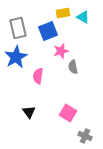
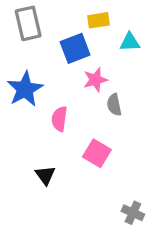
cyan triangle: (83, 17) -> (130, 42), moved, turned -32
gray rectangle: (18, 28) -> (28, 23), moved
pink square: (68, 113) -> (97, 153), moved

